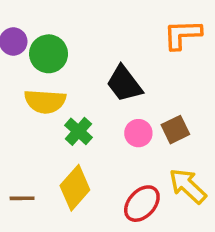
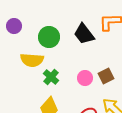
green circle: (49, 54) -> (49, 37), moved
black trapezoid: (124, 84) -> (84, 34), moved

